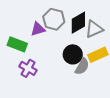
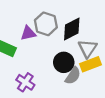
gray triangle: (94, 29) -> (88, 48), moved, turned -36
purple cross: (28, 68) -> (25, 82), moved

